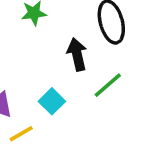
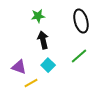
black arrow: (77, 54) -> (43, 40), moved

